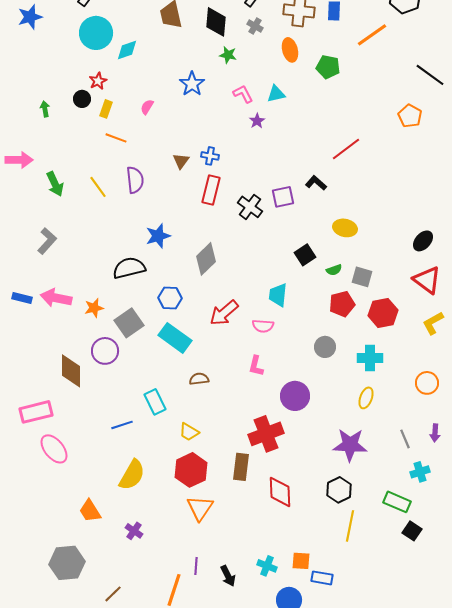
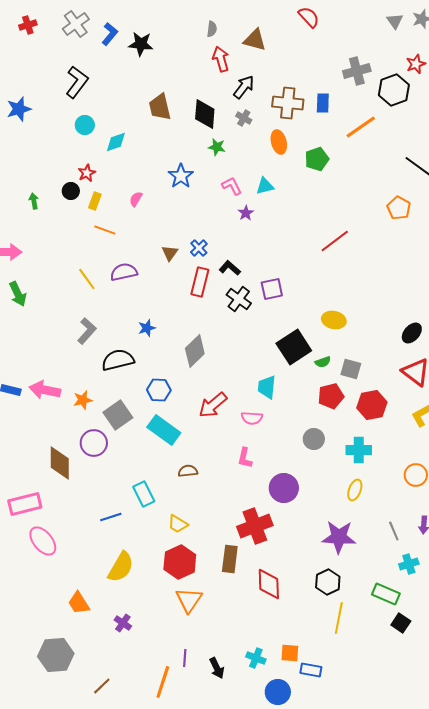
cyan circle: (96, 33) -> (85, 125), size x0.6
green pentagon: (328, 67) -> (317, 159), turned -30
blue cross: (210, 156) -> (199, 248), turned 36
purple semicircle: (135, 180) -> (124, 272), turned -96
black L-shape: (316, 183) -> (230, 268), moved
green arrow: (55, 184) -> (18, 294), moved
blue star: (158, 236) -> (147, 328), size x0.7
gray L-shape: (47, 241) -> (87, 331), moved
black square: (305, 255) -> (294, 347), size x1.6

